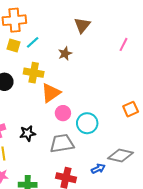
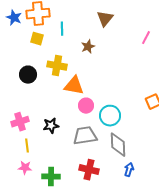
cyan line: (33, 42) -> (62, 29), moved, turned -48
orange triangle: (51, 93) -> (74, 86), turned 45
gray diamond: (121, 156) -> (118, 145), moved, turned 75
blue arrow: (98, 169) -> (129, 170), moved, turned -48

